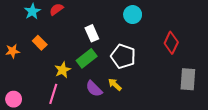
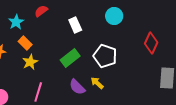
cyan star: (32, 11) -> (16, 22), moved
white rectangle: (92, 33) -> (75, 25), moved
yellow star: (63, 70) -> (30, 62), moved

